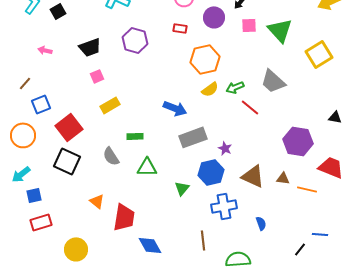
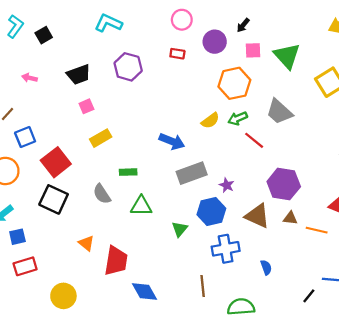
orange hexagon: (205, 59) -> (234, 83), moved
purple hexagon: (298, 141) -> (284, 184), moved

